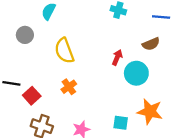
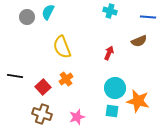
gray circle: (25, 35) -> (27, 17), moved
cyan circle: (136, 73) -> (115, 88), moved
red square: (32, 96) -> (43, 87), moved

